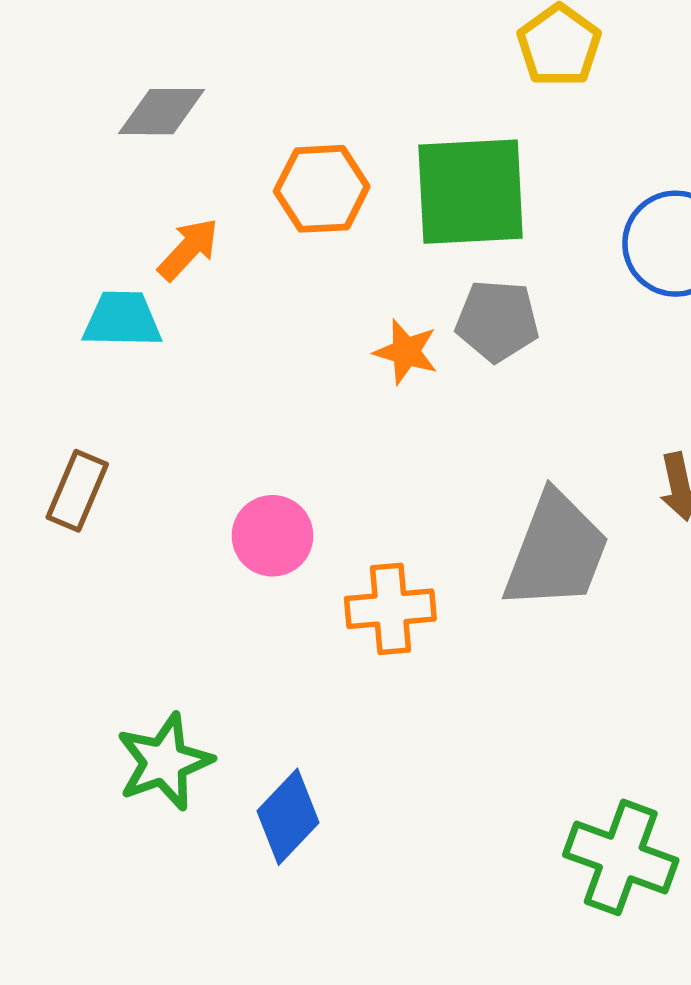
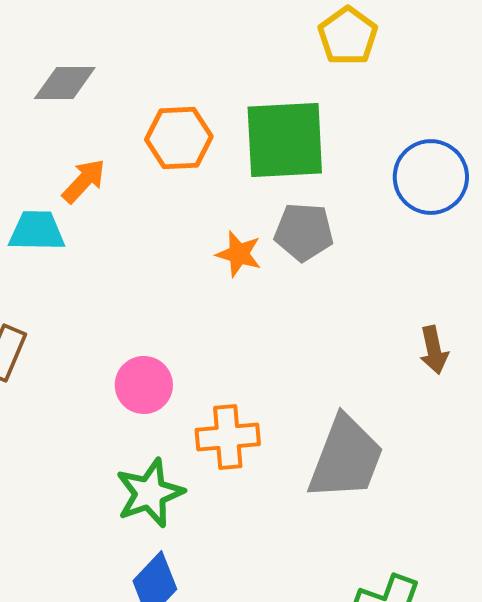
gray trapezoid: (556, 551) -> (346, 458), moved
green star: (164, 762) -> (150, 493), moved

